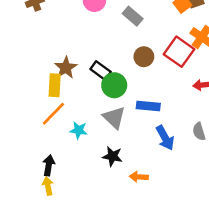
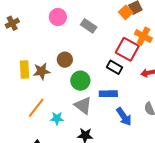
brown circle: (144, 57) -> (65, 60), moved
brown star: (66, 68) -> (42, 71), turned 30
black rectangle: (101, 70) -> (114, 67), moved
yellow rectangle: (55, 85) -> (24, 69), moved

